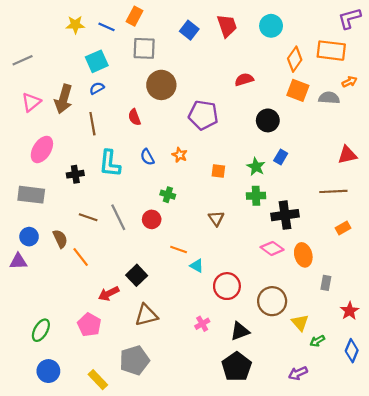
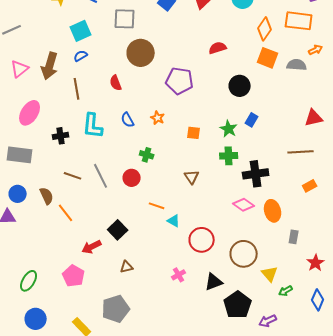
brown triangle: (146, 315) -> (127, 267), size x0.6
black pentagon: (237, 367) -> (238, 305), moved

